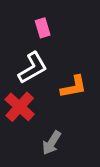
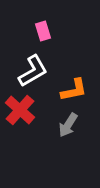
gray arrow: (52, 143) -> (68, 125), moved

